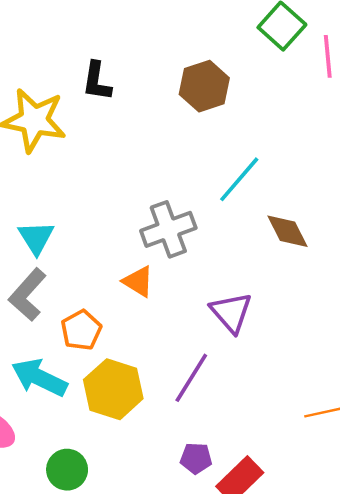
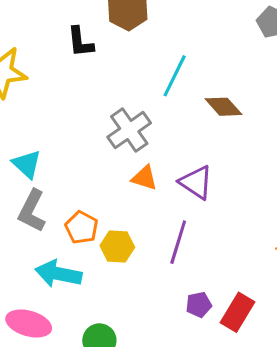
black L-shape: (97, 81) -> (80, 42), moved
orange triangle: (138, 281) -> (144, 178), moved
yellow hexagon: (113, 389) -> (117, 246), moved, size x0.7

